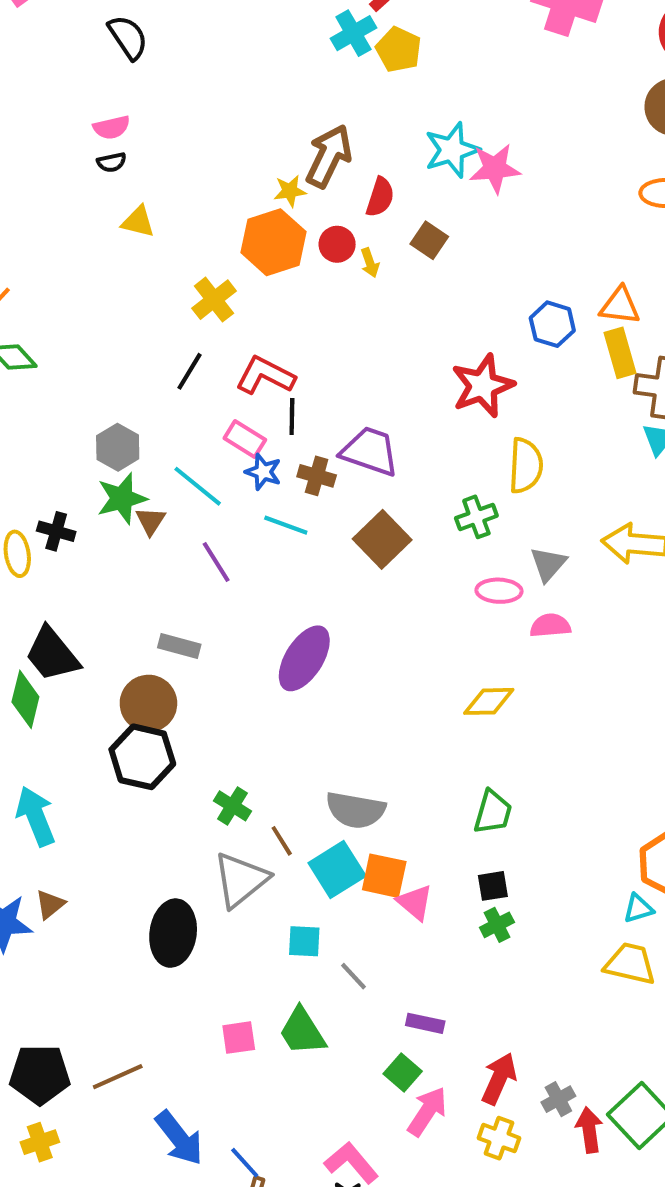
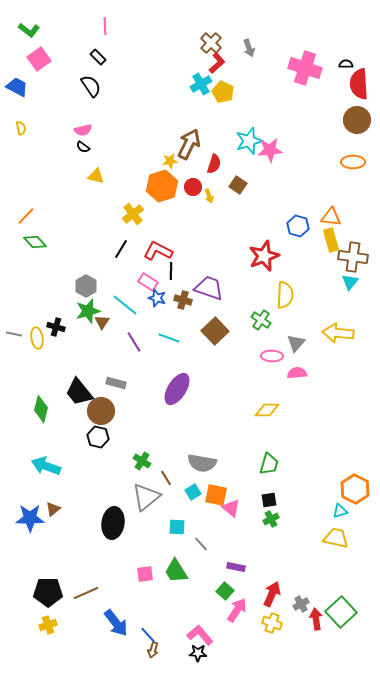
black semicircle: (112, 162) -> (83, 147), turned 48
green cross: (476, 517) -> (261, 320), turned -36
cyan line: (286, 525) -> (169, 338), moved
black trapezoid: (52, 654) -> (79, 392), moved
black hexagon: (142, 757) -> (98, 437), size x0.7
cyan arrow: (36, 816) -> (46, 466), turned -48
cyan square: (337, 870) -> (193, 492), size x0.6

